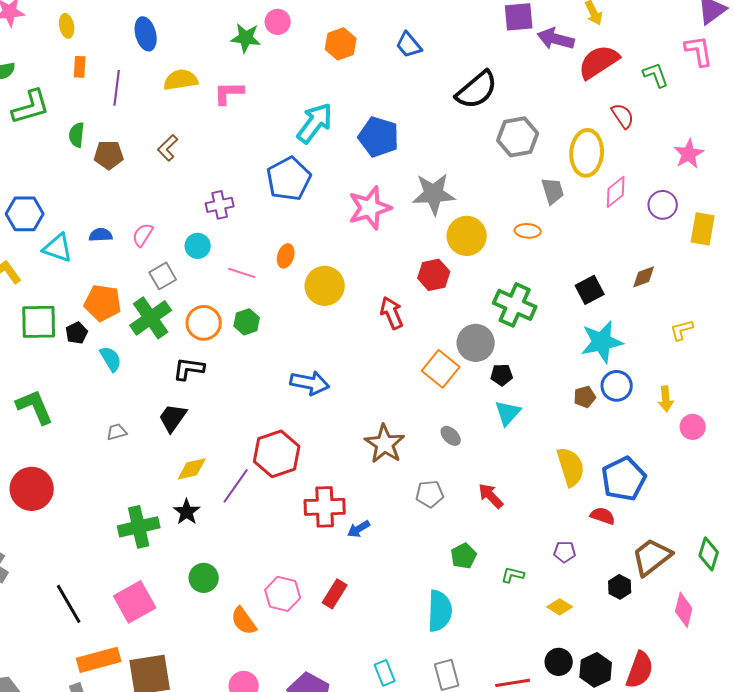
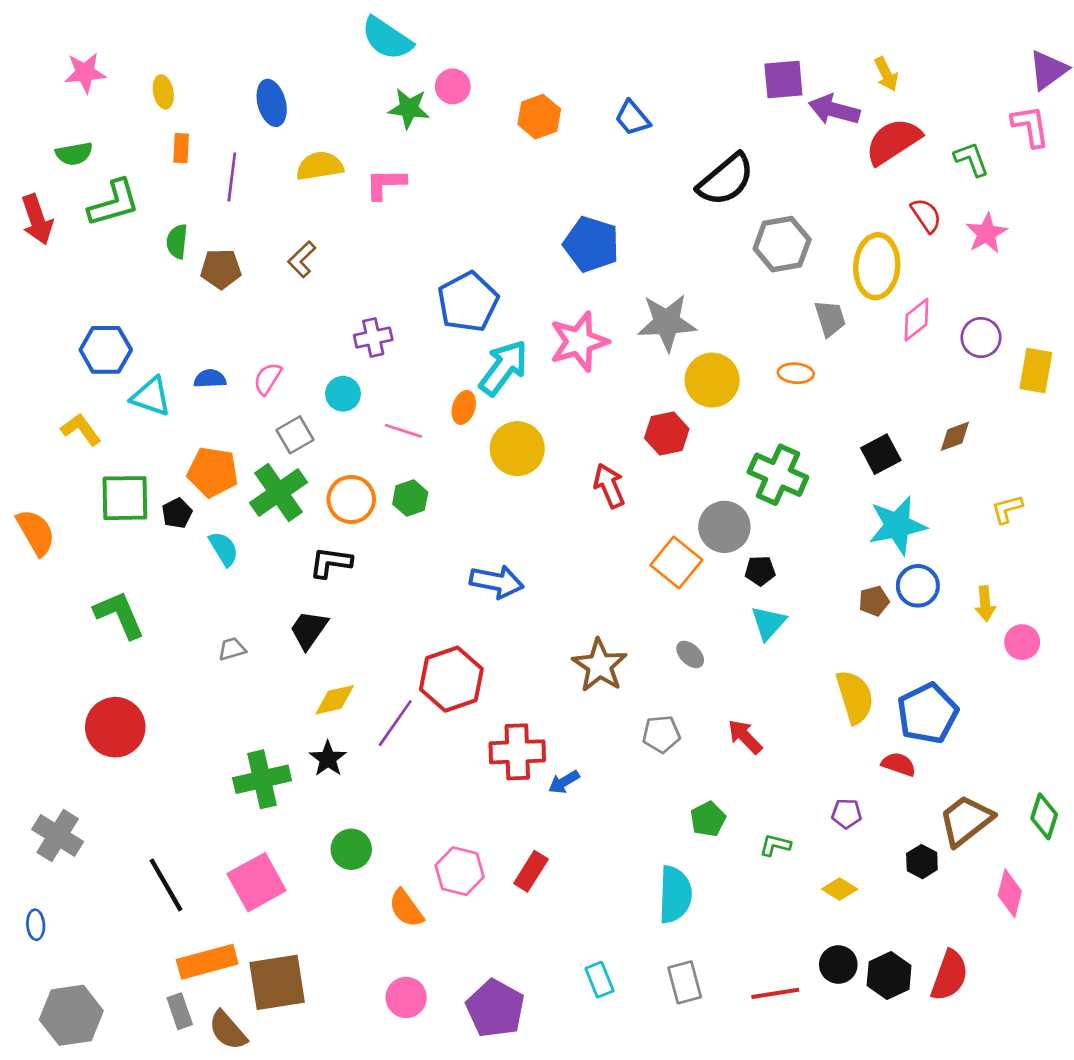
cyan arrow: (315, 123) -> (504, 368), moved
pink star: (689, 154) -> (986, 233), moved

